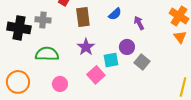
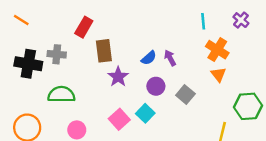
blue semicircle: (115, 14) -> (149, 58), moved
purple star: (86, 47) -> (118, 77), moved
cyan square: (111, 60) -> (145, 113), moved, turned -35
gray square: (142, 62) -> (185, 94), moved

